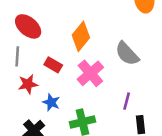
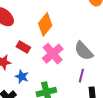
gray semicircle: (127, 54) -> (84, 51), moved

